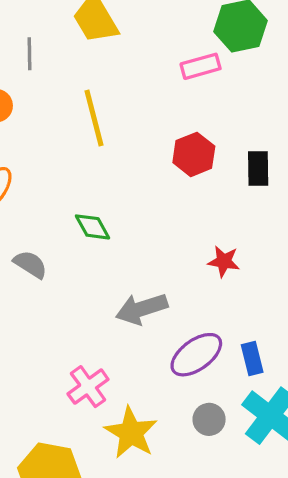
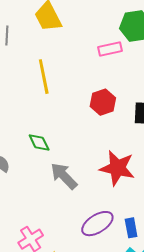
red star: (224, 261) -> (117, 168), size x1.8
gray arrow: (142, 309) -> (64, 176), moved, turned 60

